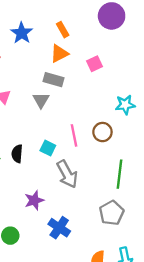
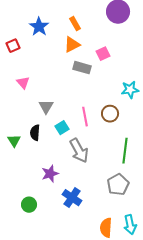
gray rectangle: (54, 80) -> (82, 68), moved
gray triangle: (41, 100) -> (46, 107), moved
cyan square: (48, 148) -> (62, 128), turned 32

